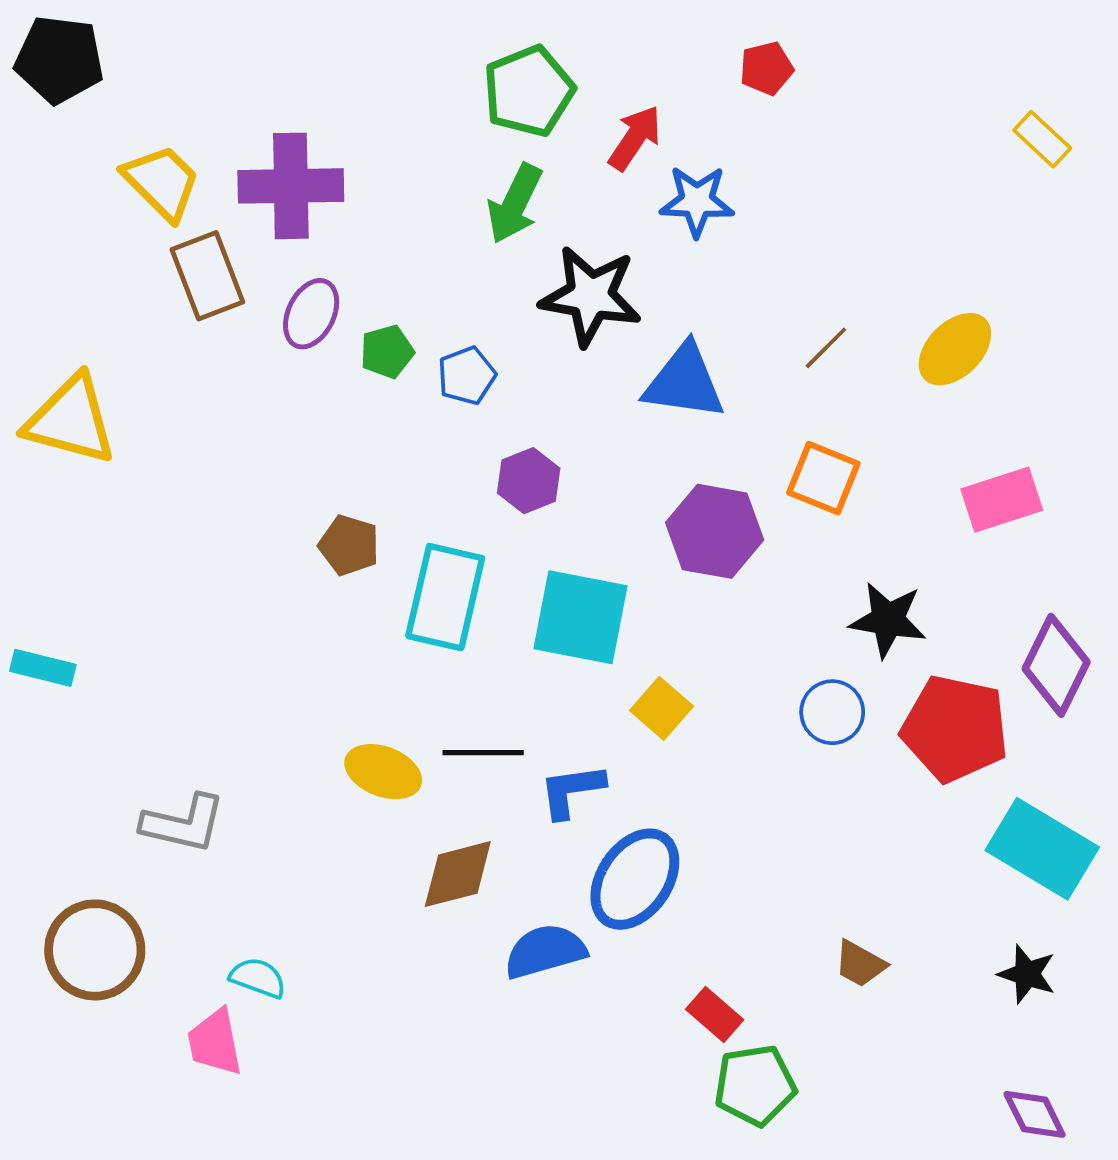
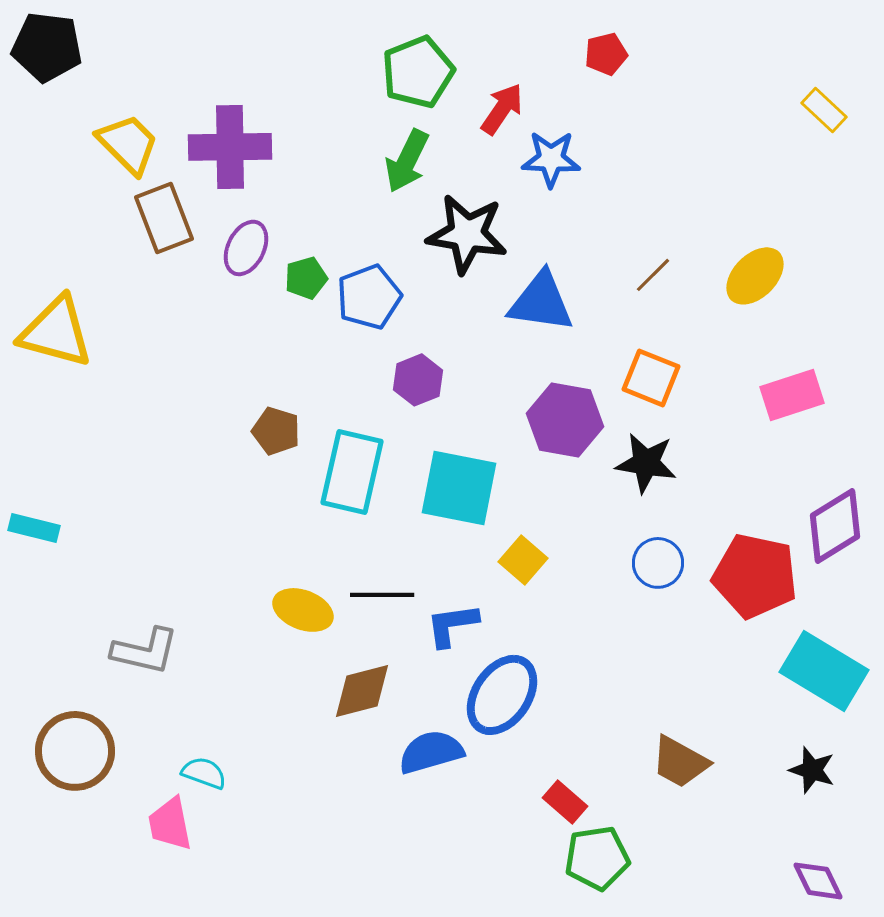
blue pentagon: (467, 376) -> (369, 297), size x1.4
black star: (888, 620) -> (646, 463), moved
purple diamond: (1056, 665) -> (835, 526), turned 32
brown trapezoid: (860, 964) -> (680, 762), size x1.4

